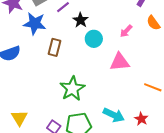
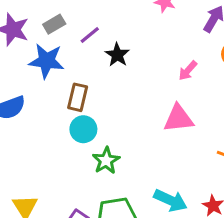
cyan circle: (94, 39) -> (83, 129), moved
green star: (72, 89) -> (106, 160), size x0.7

